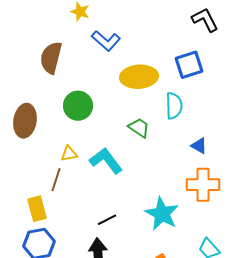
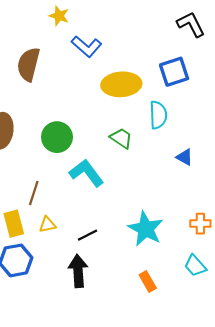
green circle: (78, 106) -> (57, 137), moved
yellow triangle: (69, 154) -> (47, 225), moved
orange cross: (203, 185) -> (200, 224), moved, size x0.6

